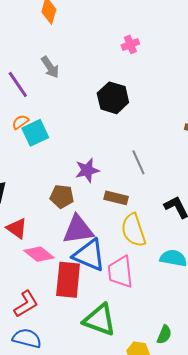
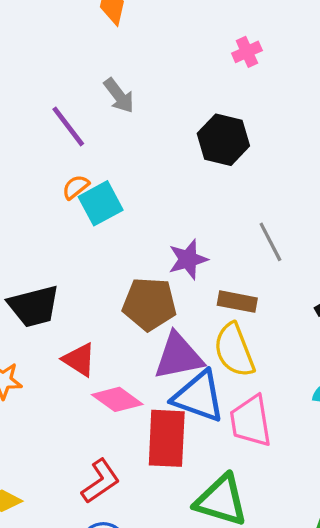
brown pentagon: (62, 196) -> (149, 304), size x1.4
yellow semicircle: (133, 230) -> (234, 350), moved

